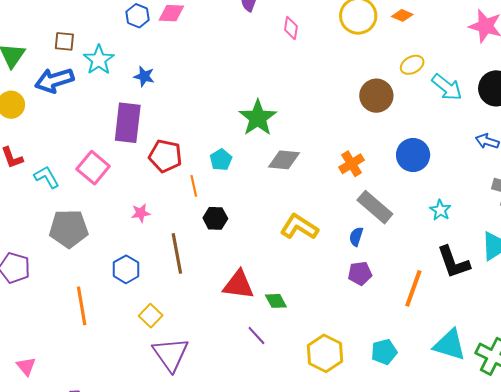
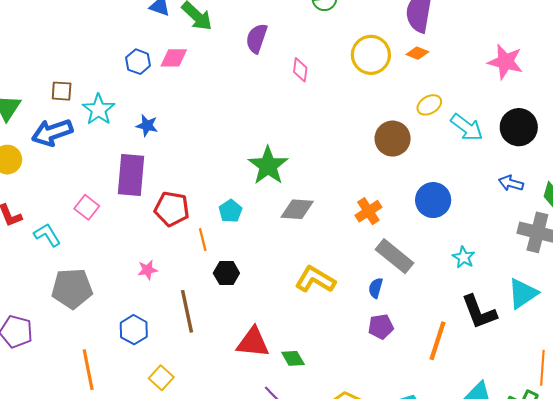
pink square: (93, 168) -> (87, 207), moved, size x0.7

